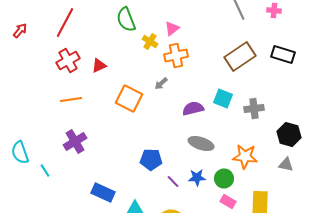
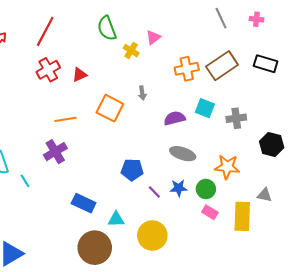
orange cross: (176, 56) -> (187, 69), moved
gray arrow: (161, 84) -> (142, 93), turned -56
orange line: (71, 100) -> (65, 119), moved
gray triangle: (286, 164) -> (265, 195), moved

